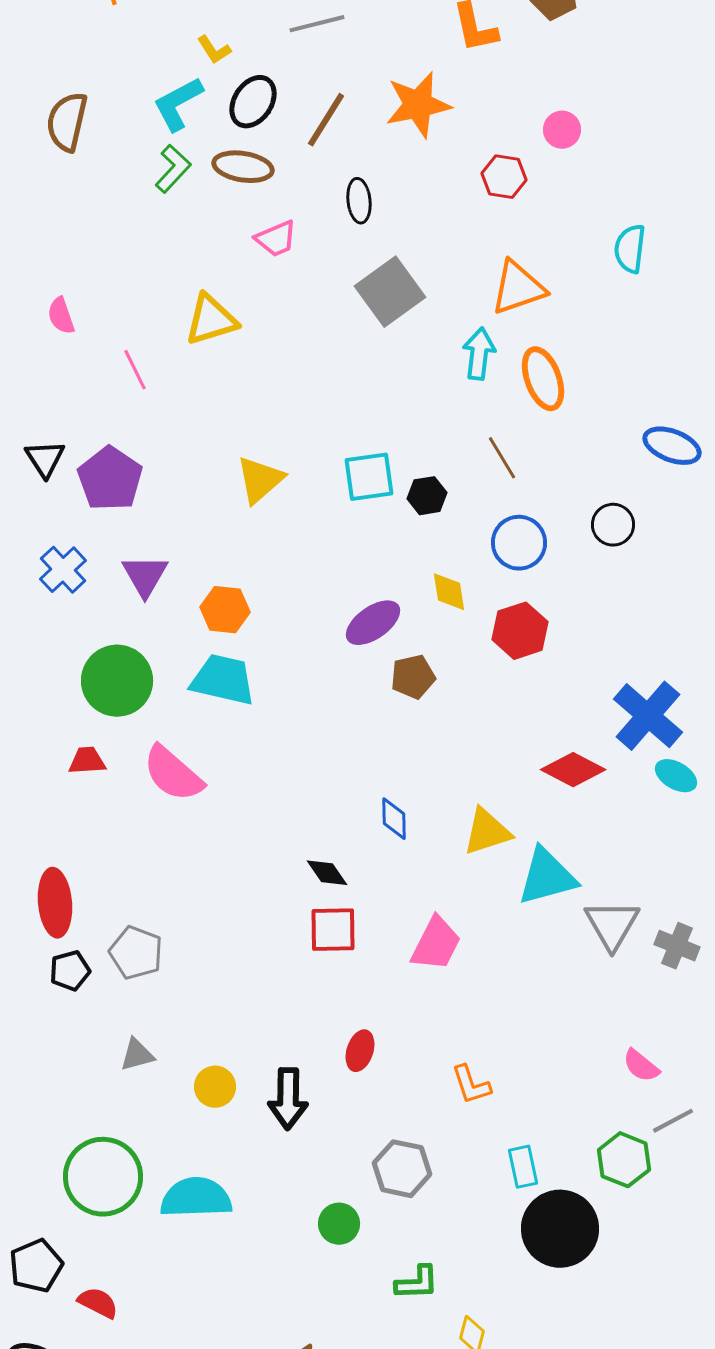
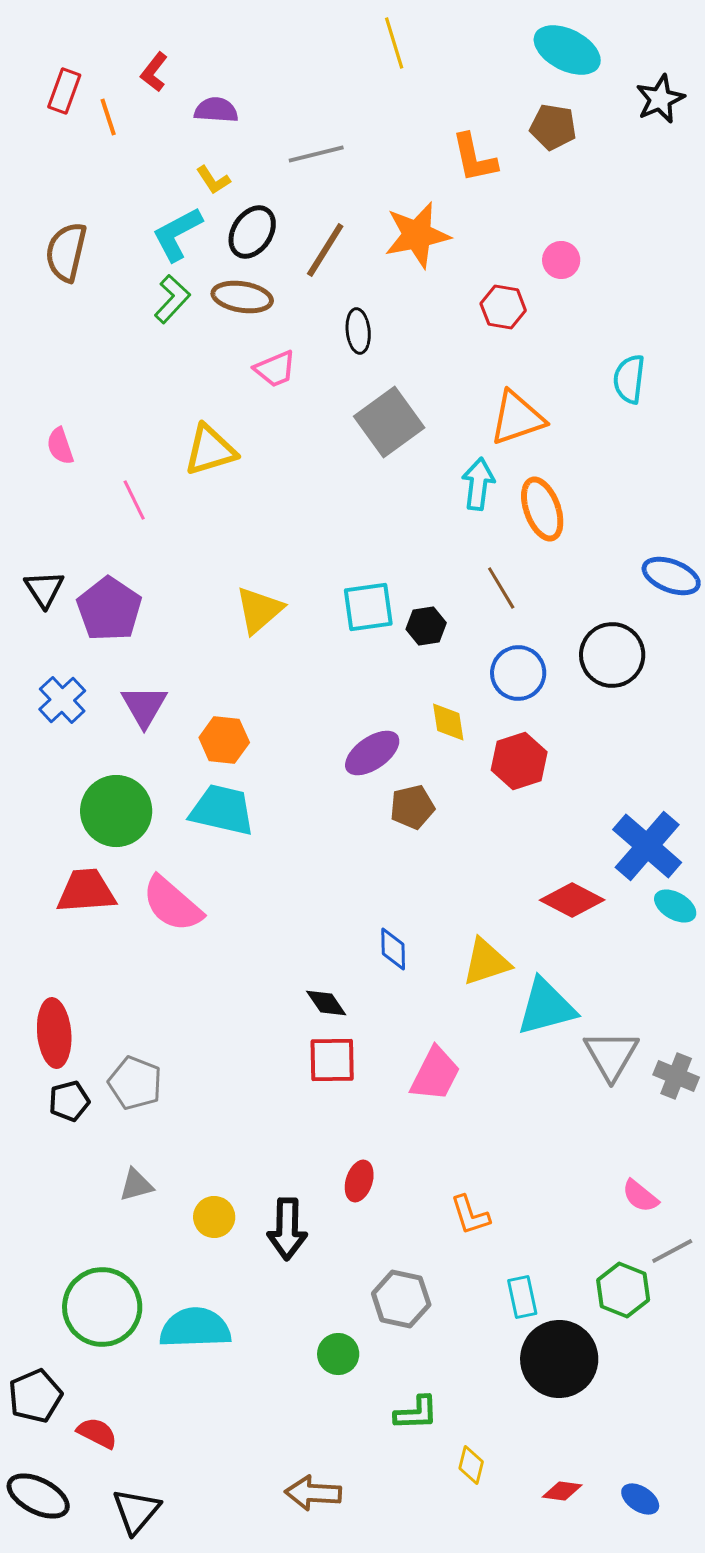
black circle: (613, 525) -> (612, 655), size x1.5
red trapezoid: (87, 761) -> (86, 891), size x1.6

